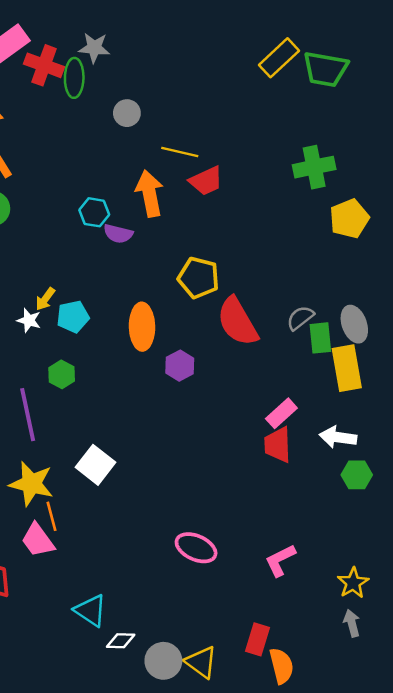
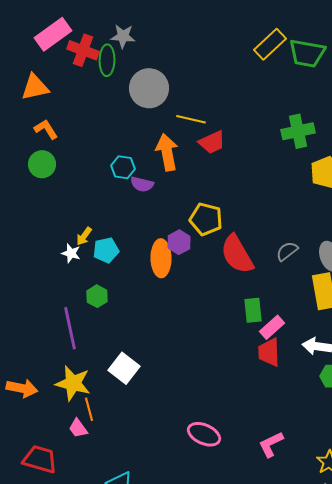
gray circle: (127, 113) -> (149, 88), size x1.8
green rectangle: (320, 338) -> (253, 310), moved
purple hexagon: (180, 366) -> (179, 242), moved
pink trapezoid: (38, 540) -> (78, 428), size x0.7

